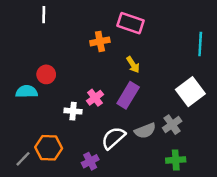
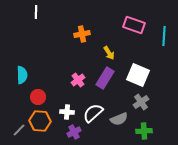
pink rectangle: (130, 23) -> (134, 25), moved
red circle: (46, 74) -> (38, 97), moved
cyan semicircle: (27, 92) -> (22, 75), turned 90
white square: (190, 92) -> (138, 75), moved, turned -30
white cross: (73, 111) -> (67, 112), moved
gray semicircle: (145, 131) -> (119, 119), moved

